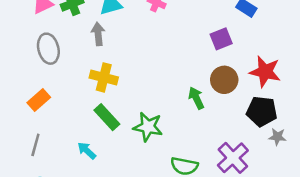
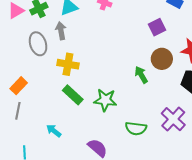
gray ellipse: (48, 49) -> (38, 44), moved
gray line: (35, 145) -> (18, 111), moved
cyan arrow: (87, 151) -> (54, 131), moved

